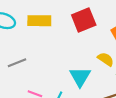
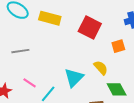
red square: (84, 20) -> (90, 27), turned 35

